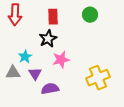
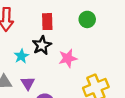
cyan star: (25, 57) -> (21, 56), moved
pink star: (61, 60) -> (68, 58), moved

